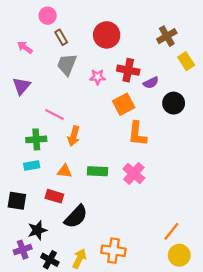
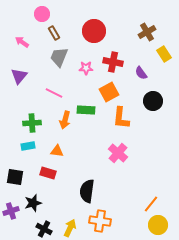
purple semicircle: (151, 83) -> (141, 73), moved, turned 80
black circle: (174, 103) -> (153, 101), moved
pink line: (54, 114) -> (54, 93), moved
green rectangle: (98, 171) -> (86, 110), moved
black semicircle: (76, 217) -> (87, 191), moved, turned 145
purple cross: (23, 250) -> (11, 211), moved

